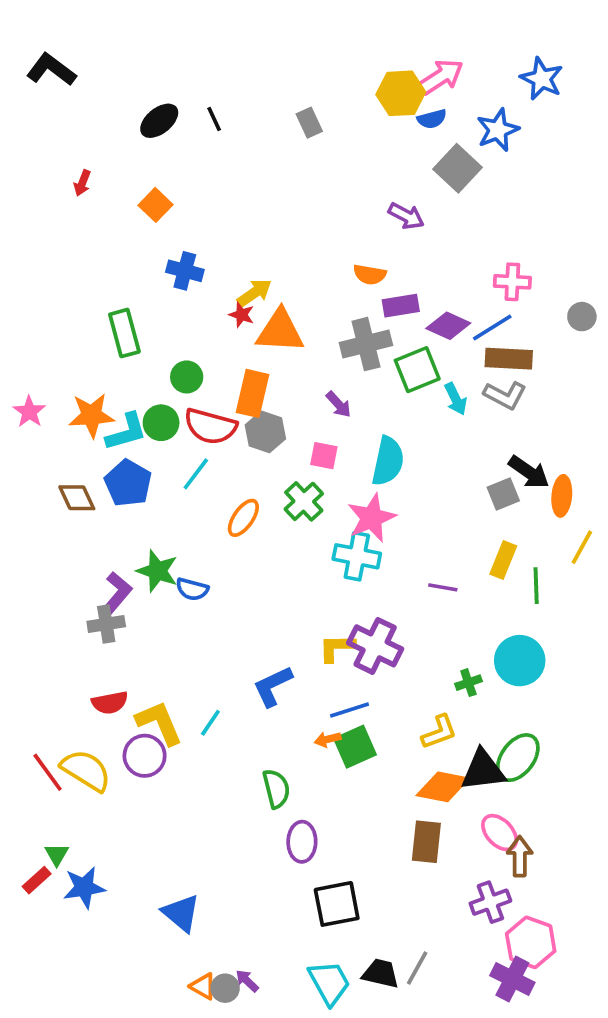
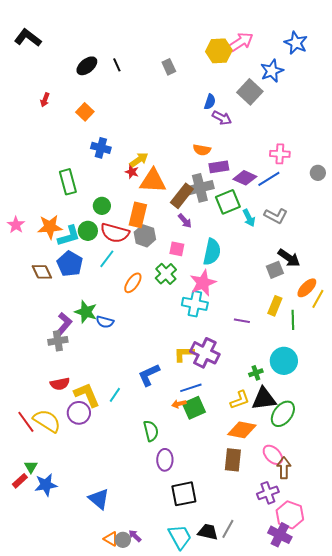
blue semicircle: (432, 119) -> (210, 102), moved, turned -56
brown rectangle: (509, 359) -> (182, 196), moved, turned -55
orange ellipse: (562, 496) -> (307, 288), moved, turned 40
black triangle: (483, 770) -> (264, 399), moved

